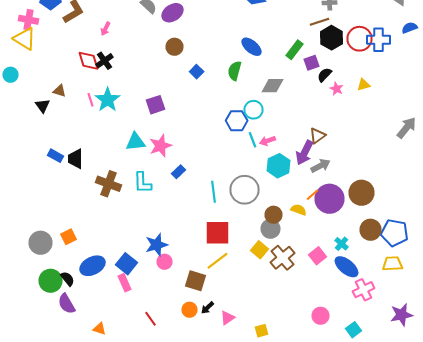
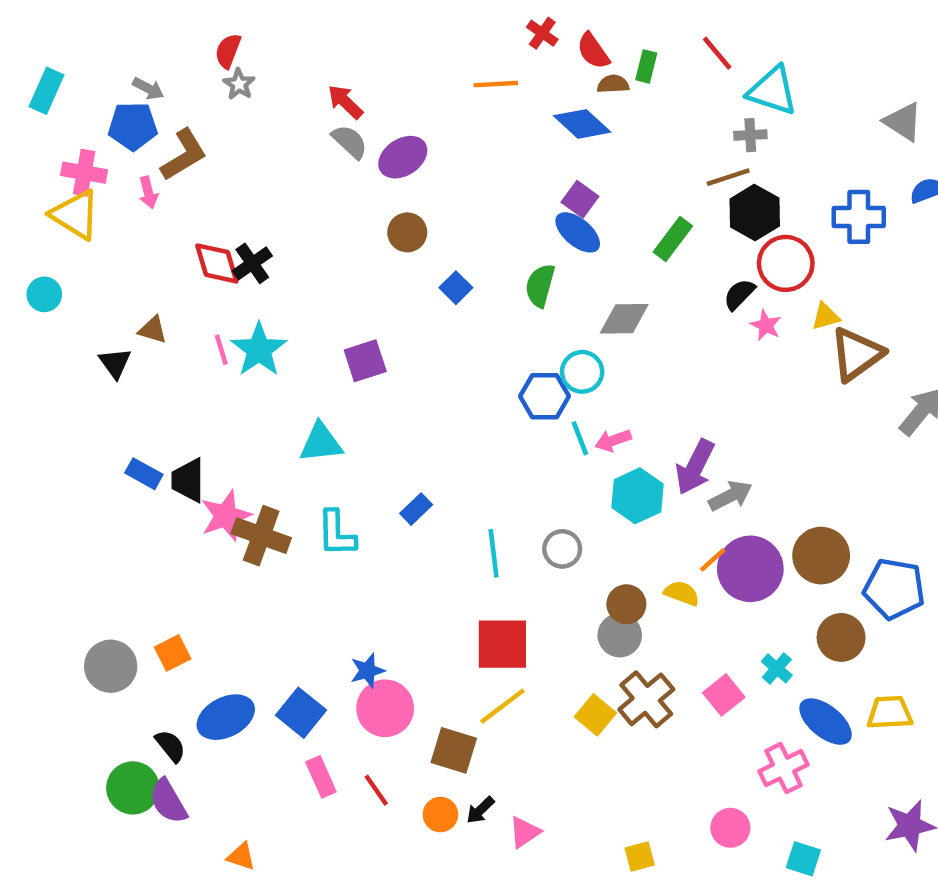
pink arrow: (106, 29) -> (148, 193), moved, turned -40
red circle: (360, 39) -> (786, 263), moved
purple square: (312, 63) -> (580, 199), moved, turned -35
brown triangle: (318, 136) -> (857, 354), moved, size x1.5
pink star: (160, 146) -> (226, 516), moved
gray circle: (244, 190) -> (562, 549), size x0.6
blue pentagon: (394, 233) -> (894, 589), moved
blue star: (156, 245) -> (367, 671), size x0.7
yellow square: (260, 250) -> (595, 715), moved
pink circle: (164, 262) -> (385, 708), size x1.6
blue ellipse: (346, 267) -> (826, 722), moved
green circle: (50, 281) -> (133, 788), moved
pink rectangle: (124, 283) -> (321, 777), moved
pink cross: (364, 290) -> (784, 768), moved
red line: (150, 319) -> (376, 790), moved
cyan square: (354, 330) -> (803, 859), turned -35
yellow square: (262, 331) -> (640, 857), moved

